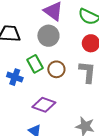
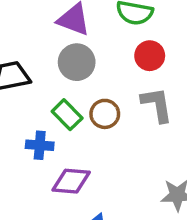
purple diamond: (44, 105) -> (71, 181), moved

